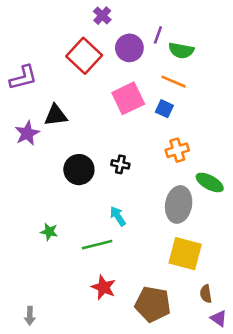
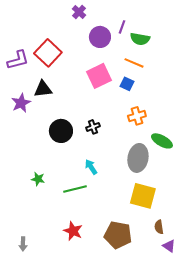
red square: (84, 56) -> (48, 53), moved
black cross: (120, 164) -> (93, 127), turned -32
red star: (104, 287) -> (73, 231), moved

